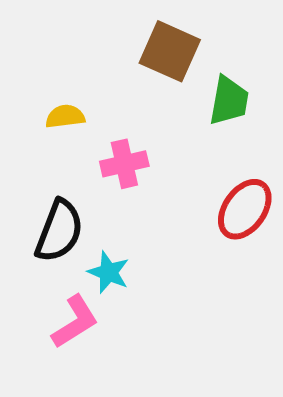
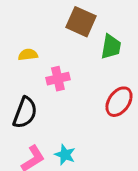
cyan star: (109, 272) -> (65, 155), moved

